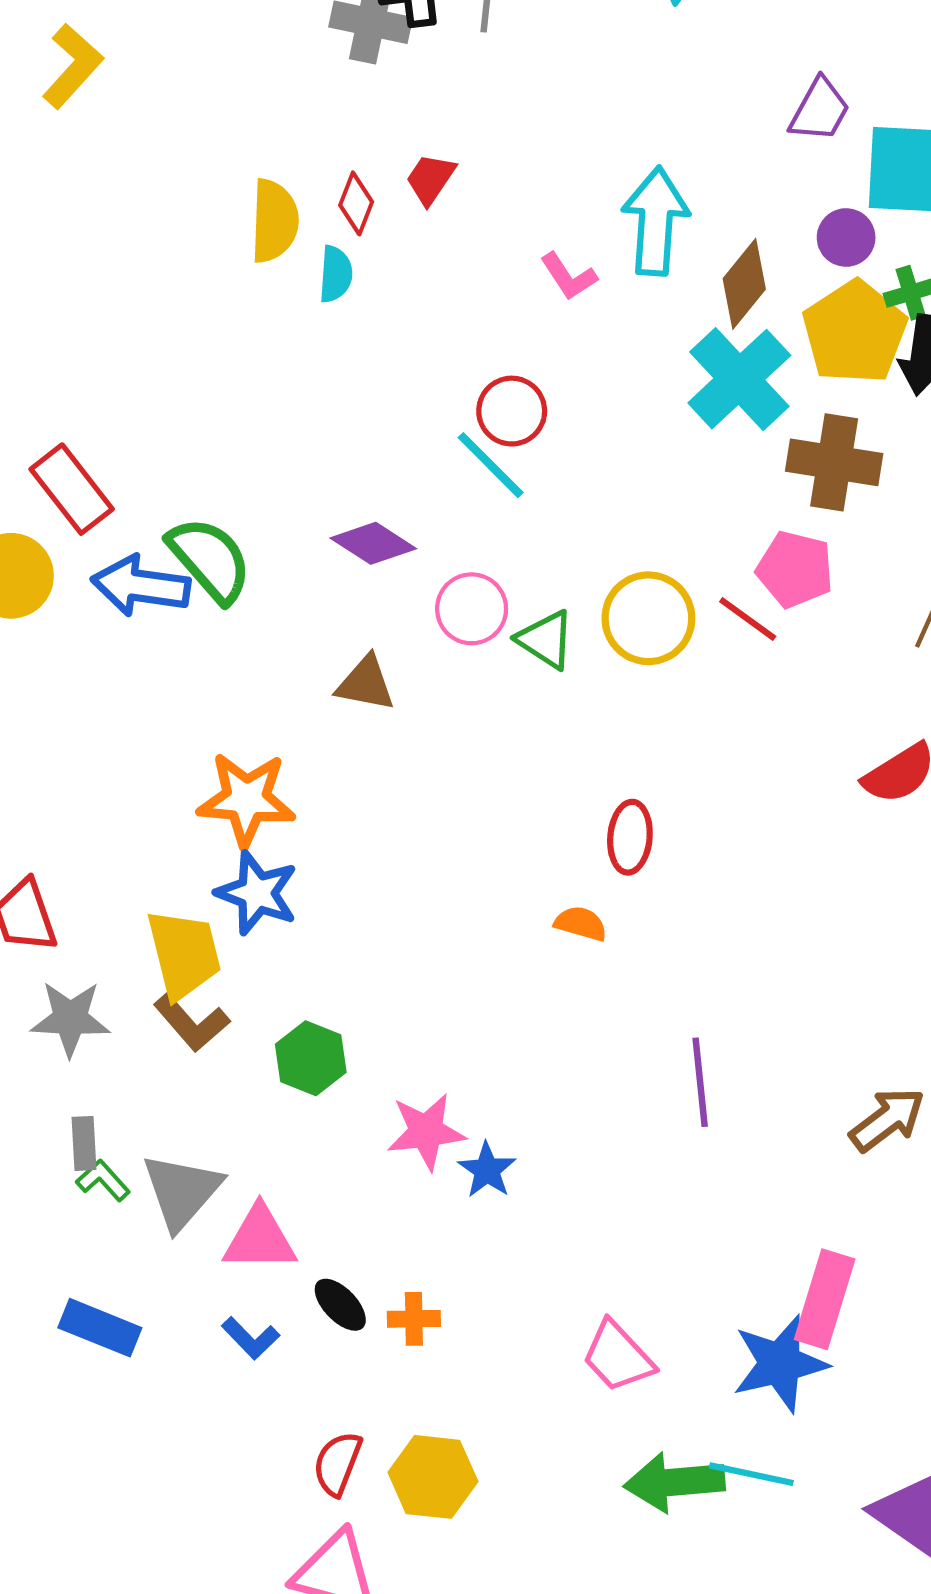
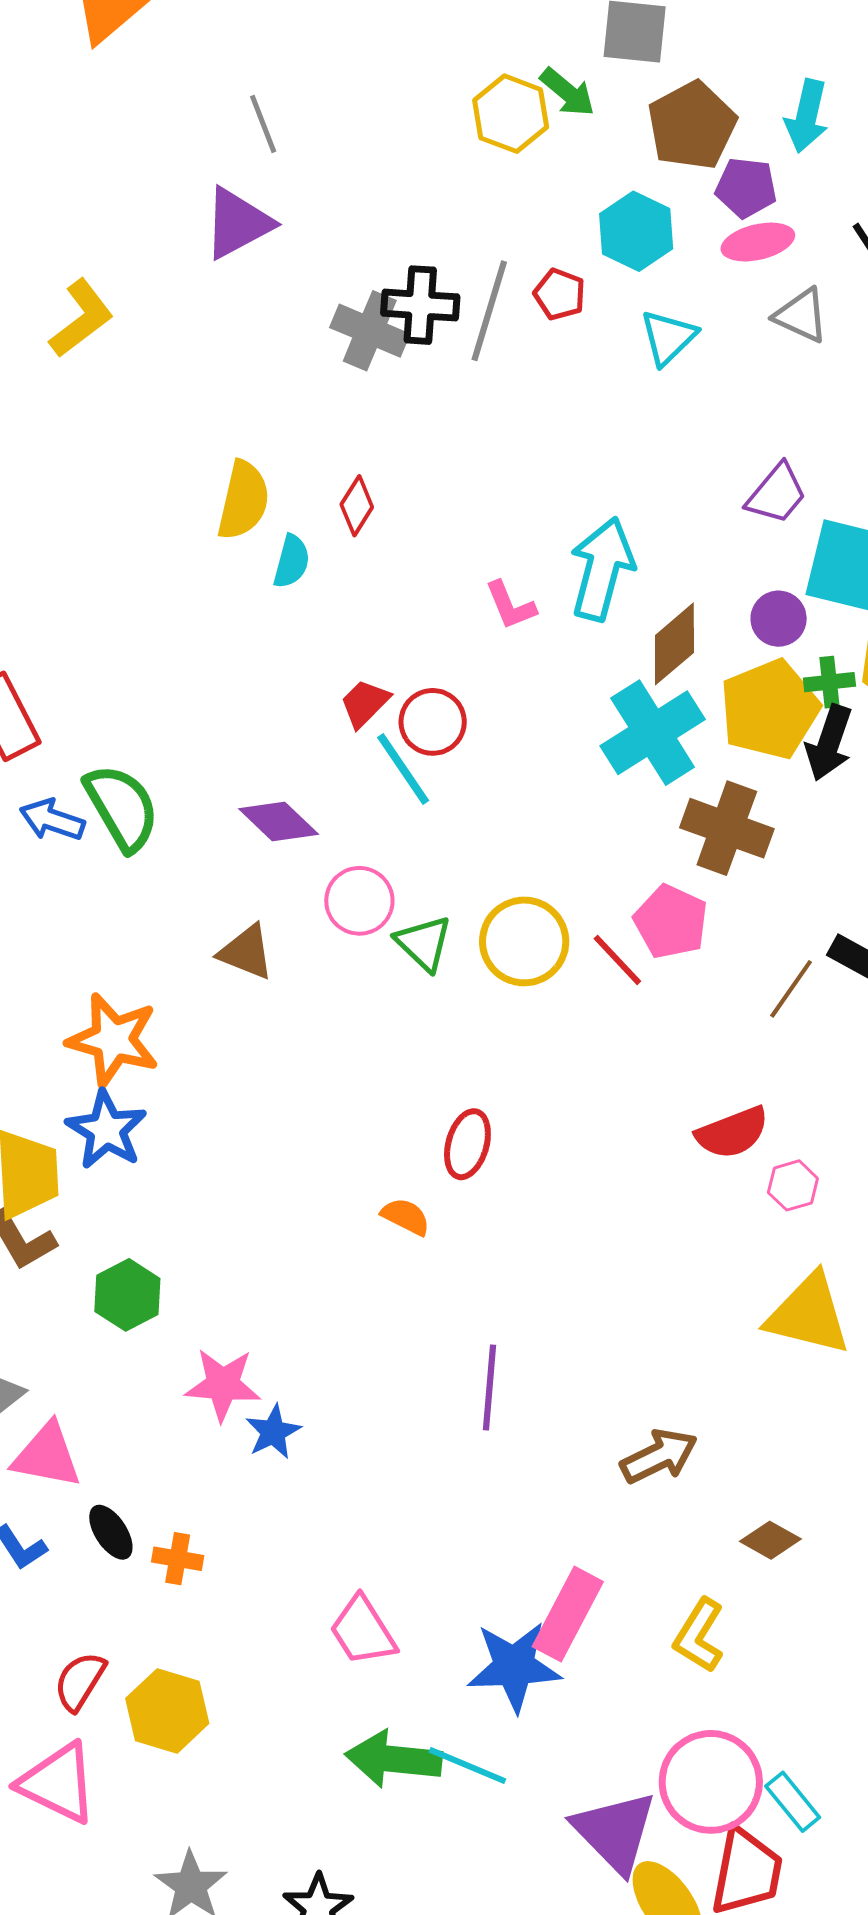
red trapezoid: (430, 179) -> (365, 703), moved
red diamond: (356, 203) -> (357, 506), moved
blue arrow: (141, 586) -> (52, 820), size x0.7

